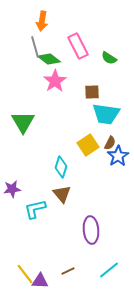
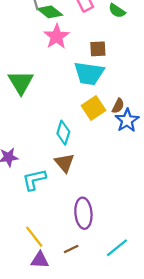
cyan trapezoid: (106, 114) -> (89, 73), moved
purple ellipse: (91, 230) -> (83, 213), moved
yellow line: (25, 274) -> (34, 237), moved

